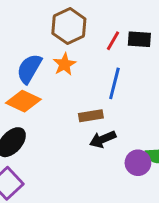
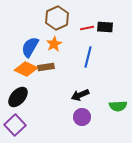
red line: (113, 41) -> (87, 28), turned 48
brown rectangle: (91, 116) -> (46, 67), moved
purple circle: (138, 163) -> (82, 117), moved

